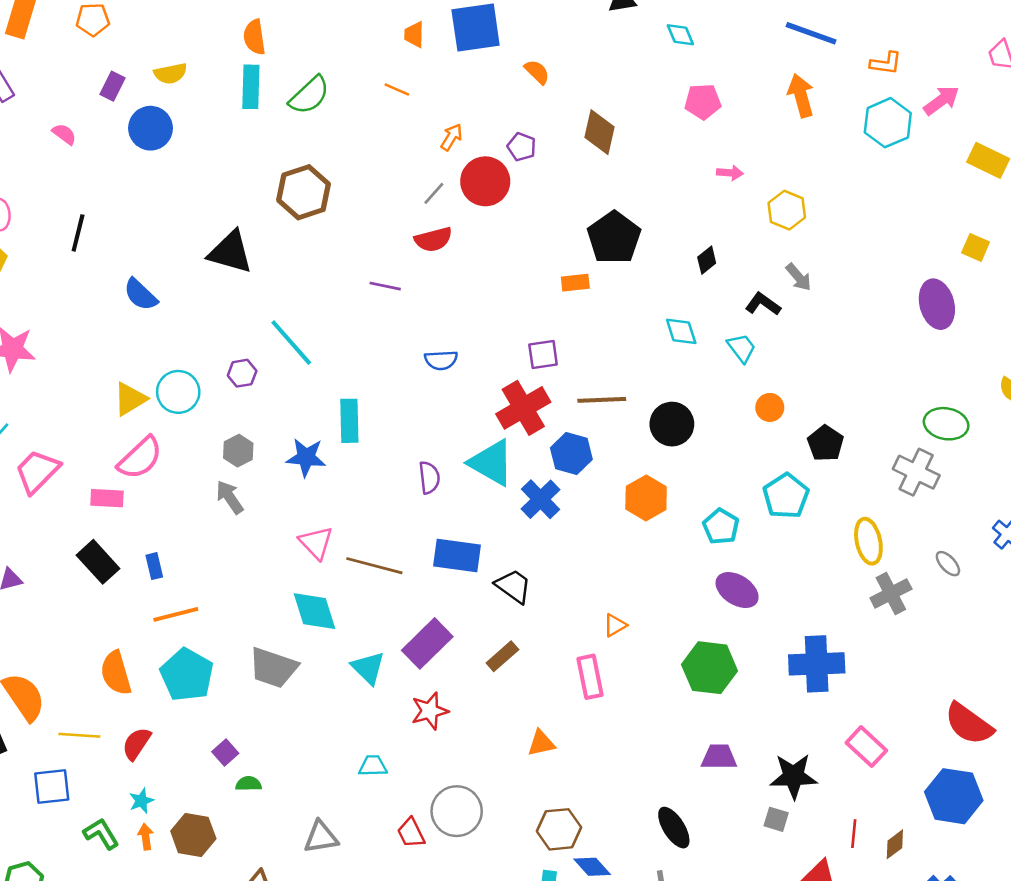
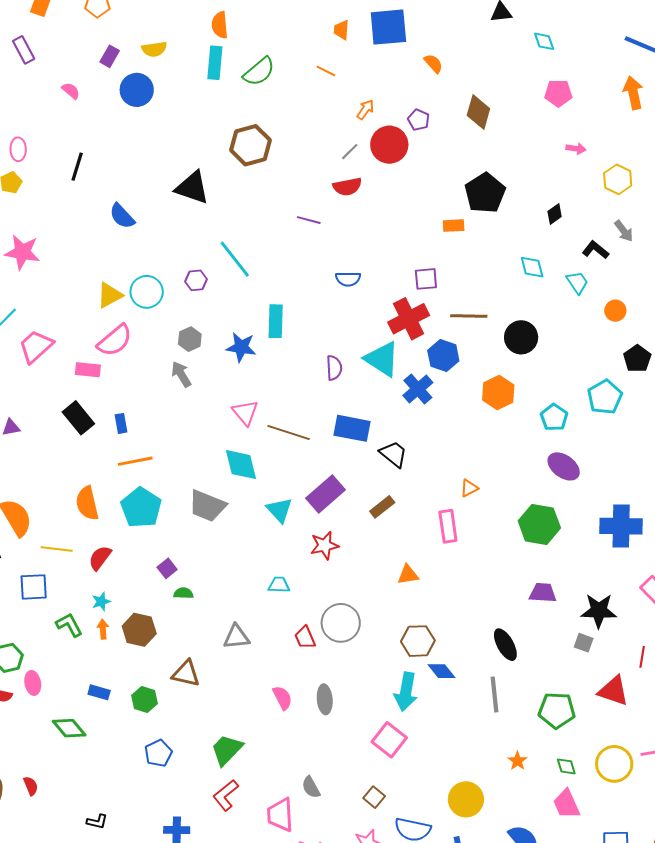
orange circle: (770, 407) -> (615, 311), moved

